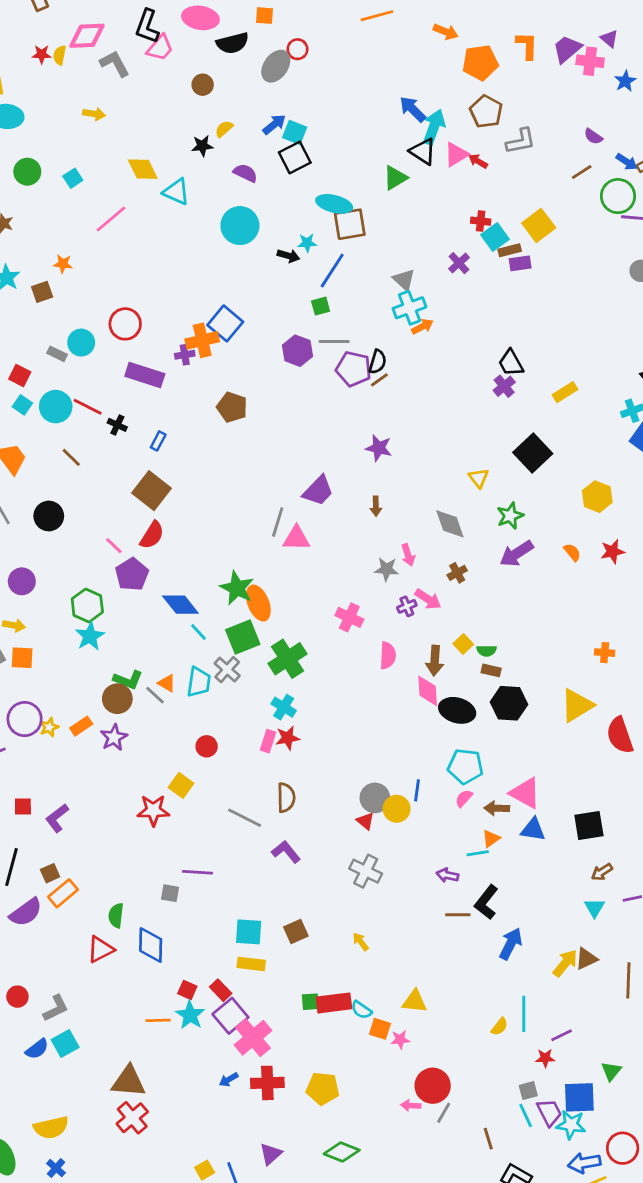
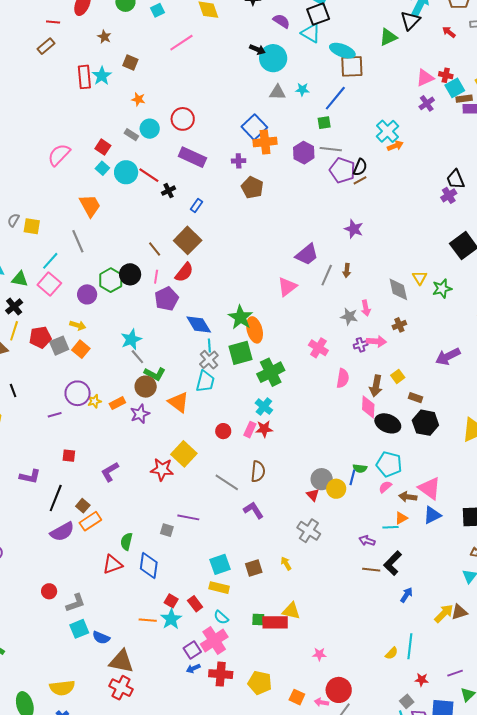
black triangle: (423, 151) -> (410, 21), turned 35
pink triangle: (456, 155) -> (425, 78), moved
cyan triangle: (176, 192) -> (311, 33), moved
cyan star: (307, 243) -> (302, 89), moved
black arrow: (288, 256) -> (257, 49), moved
orange star: (63, 264) -> (138, 99), moved
gray triangle: (404, 280) -> (277, 92), moved, turned -48
brown square: (42, 292) -> (130, 62), moved, turned 35
cyan cross: (409, 308) -> (388, 131), turned -30
orange cross: (202, 340) -> (265, 142), moved
purple cross: (185, 355) -> (239, 161), moved
black cross: (117, 425) -> (169, 191), turned 32
brown line: (71, 457) -> (155, 249), moved
yellow triangle: (479, 478) -> (420, 278), moved
black circle: (49, 516) -> (130, 274), moved
gray line: (278, 522) -> (327, 275), moved
pink triangle: (296, 538) -> (287, 287), turned -45
pink line: (114, 546) -> (156, 277), turned 48
purple arrow: (517, 554) -> (448, 356), moved
pink arrow: (428, 599) -> (376, 341), turned -36
green hexagon: (87, 605) -> (111, 280), moved
cyan line: (199, 632) -> (209, 346), turned 32
green semicircle: (487, 651) -> (360, 468), moved
orange square: (22, 658) -> (81, 349), turned 30
gray cross: (227, 670) -> (209, 360), moved
orange triangle: (167, 683) -> (178, 402), moved, size x1.6
gray line: (155, 695) -> (137, 357), moved
red circle: (207, 746) -> (223, 431), moved
yellow square: (181, 785) -> (184, 454), size x1.4
purple L-shape: (57, 818) -> (110, 472), moved
blue triangle: (533, 830) -> (432, 515), turned -42
brown square: (50, 873) -> (83, 506), turned -32
cyan square: (249, 932) -> (220, 564), turned -30
yellow arrow: (361, 942) -> (286, 563), moved
blue arrow: (511, 944) -> (406, 595), size x0.7
yellow triangle: (415, 1001) -> (291, 611), moved
cyan semicircle: (361, 1010) -> (221, 617), moved
purple square: (230, 1016) -> (192, 650), moved, size x0.7
orange square: (380, 1029) -> (297, 697), moved
purple line: (562, 1035) -> (455, 673), moved
blue semicircle: (37, 1049) -> (101, 638), moved, turned 54
gray square: (528, 1091) -> (407, 701), turned -32
red cross: (132, 1118) -> (121, 688), turned -30

